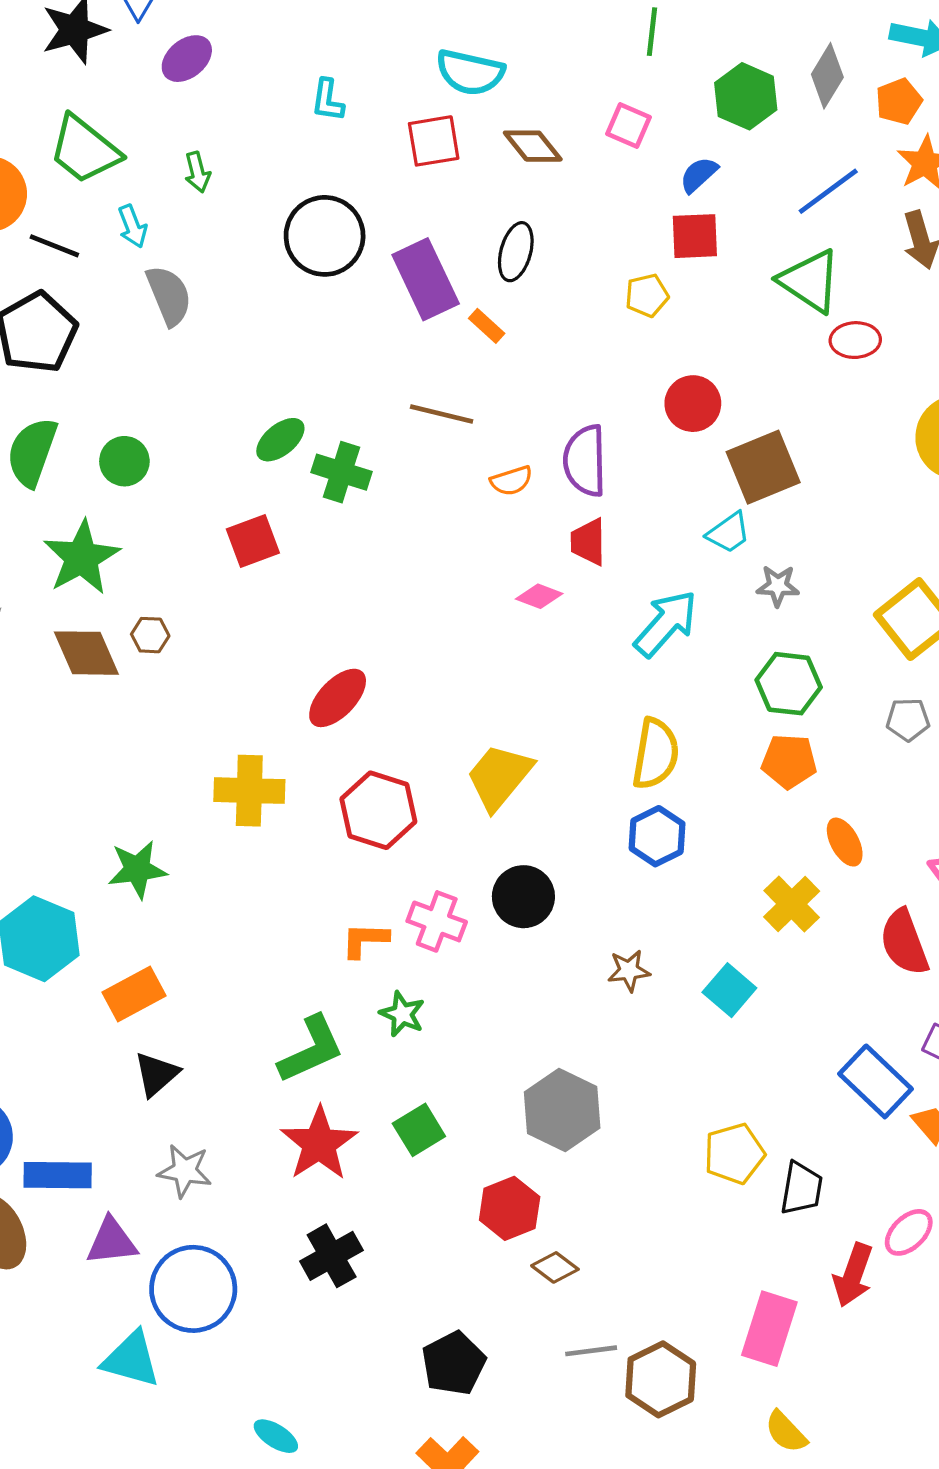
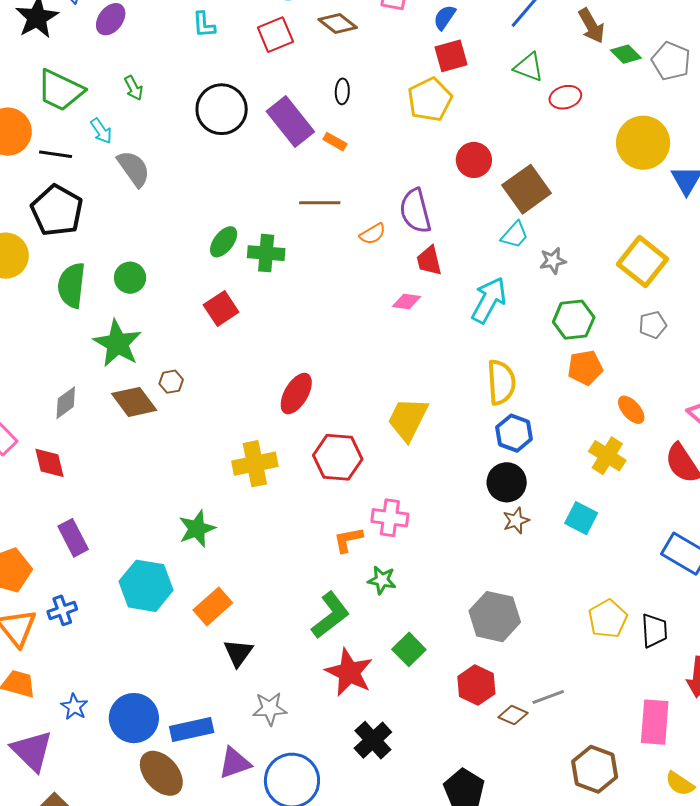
black ellipse: (516, 252) -> (342, 91), size x0.7
green triangle: (810, 281) -> (529, 67), size x0.7
yellow pentagon: (647, 295) -> (430, 100), size x1.6
black circle: (523, 897) -> (507, 482), moved
gray line: (591, 1351) -> (548, 697), moved

